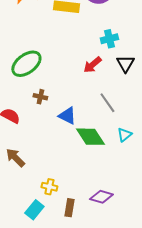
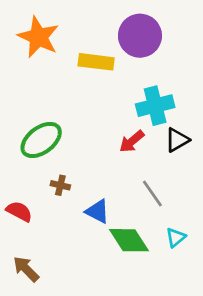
cyan cross: (109, 39) -> (155, 106), size x1.5
black triangle: (125, 64) -> (177, 140), turned 30

